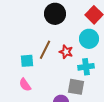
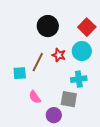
red star: (66, 52) -> (59, 55), moved
pink semicircle: (25, 85) -> (35, 97), moved

